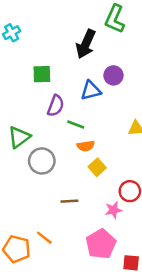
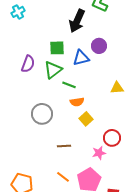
green square: (42, 74) -> (57, 48), moved
purple semicircle: (56, 106) -> (28, 64), moved
green triangle: (19, 137) -> (53, 70), moved
orange line: (44, 238) -> (63, 177), moved

